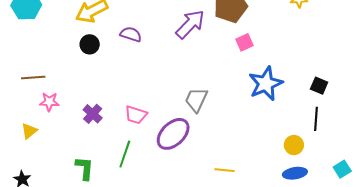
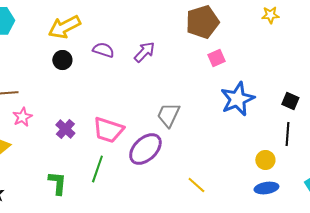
purple arrow: (190, 24) -> (144, 52), moved, size x0.7
pink star: (49, 102) -> (22, 117), turned -30
pink trapezoid: (136, 115) -> (108, 130), size x1.4
yellow line: (224, 170) -> (196, 185), turned 36

